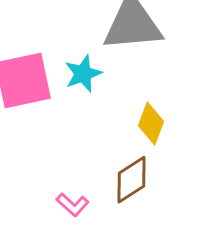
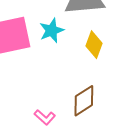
yellow diamond: (151, 124) -> (94, 45), moved

